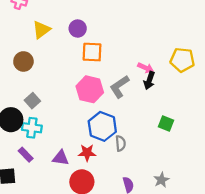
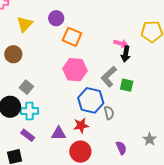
orange square: (92, 52) -> (72, 37), turned 30
gray L-shape: (119, 87) -> (109, 77), moved
green square: (166, 123) -> (127, 85), moved

